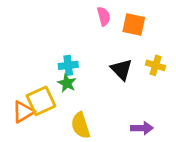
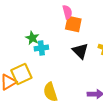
orange square: (134, 24) -> (73, 24), moved
green star: (67, 83) -> (32, 38), moved

